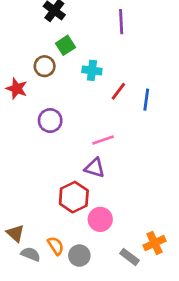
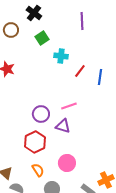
brown circle: (45, 66) -> (11, 30), moved
purple circle: (50, 121) -> (41, 114), moved
red hexagon: (74, 197) -> (35, 142), moved
orange semicircle: (56, 246) -> (38, 170), moved

